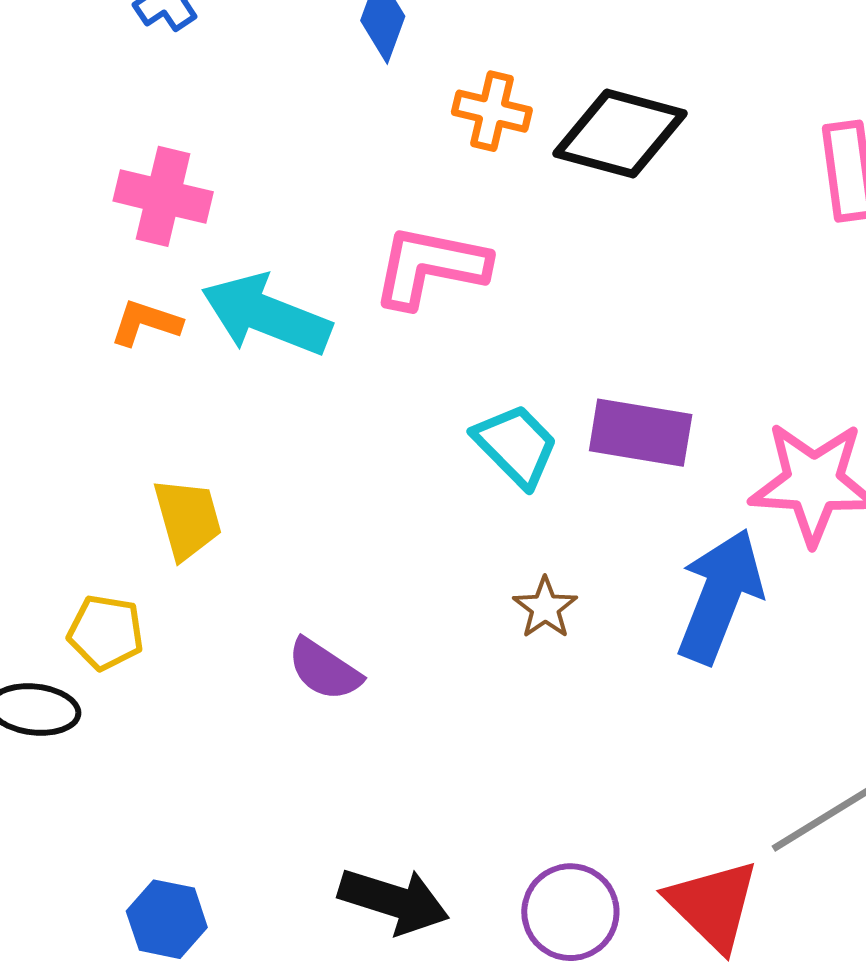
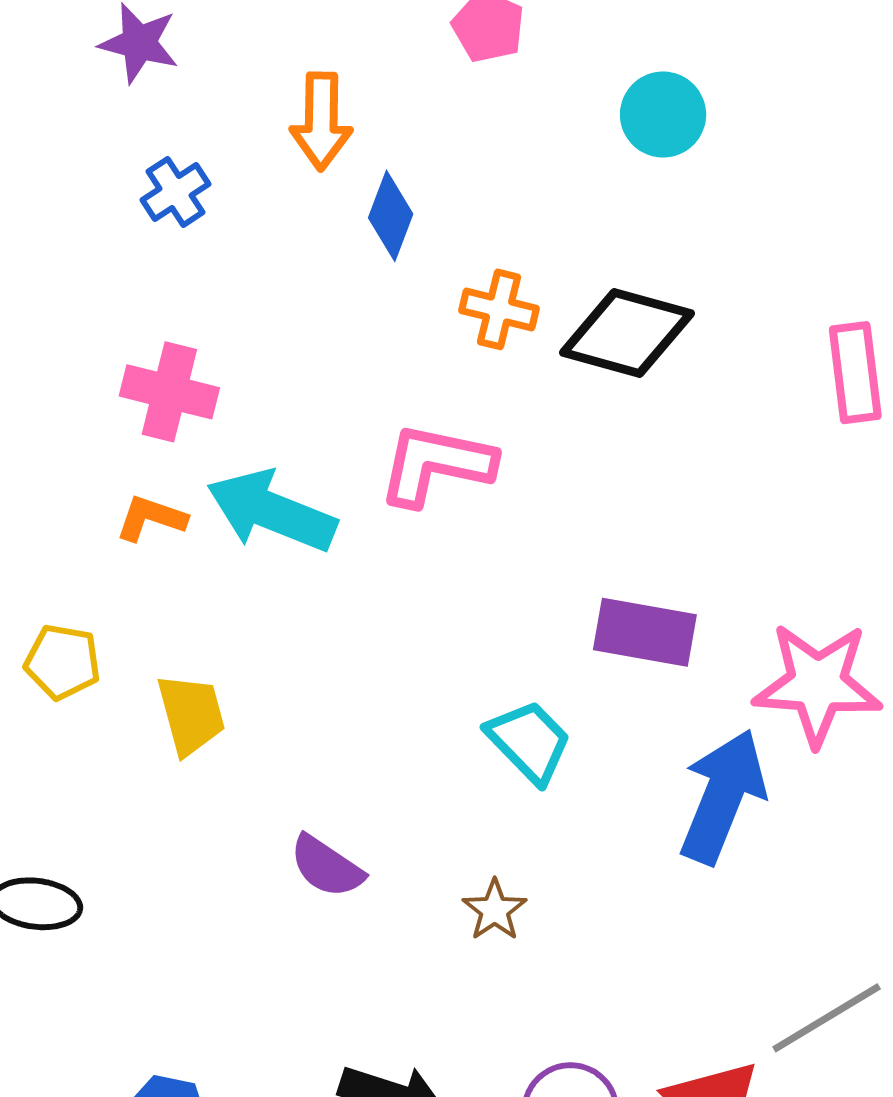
cyan trapezoid: (516, 445) -> (529, 742), moved
brown star: (545, 608) -> (495, 910), moved
yellow pentagon: (106, 632) -> (63, 662), moved

